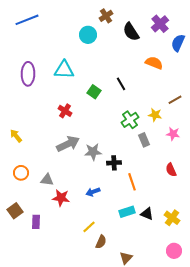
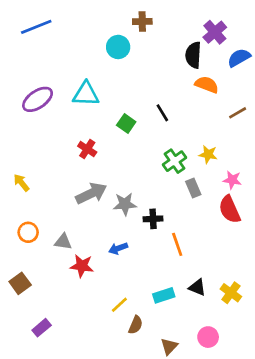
brown cross: (106, 16) -> (142, 21), turned 32
black semicircle: (131, 32) -> (193, 55), moved, turned 36
blue semicircle: (178, 43) -> (239, 58), turned 36
purple ellipse: (28, 74) -> (38, 99), turned 55
brown line: (175, 100) -> (238, 113), moved
red semicircle: (171, 170) -> (230, 209), moved, size x1.5
blue arrow: (93, 192) -> (118, 248), moved
cyan rectangle: (127, 212) -> (164, 295), moved
purple rectangle: (36, 222) -> (42, 328), moved, turned 48
pink circle: (174, 251) -> (208, 337), moved

